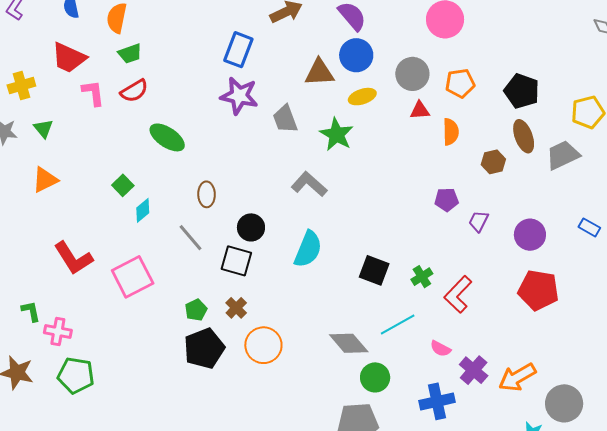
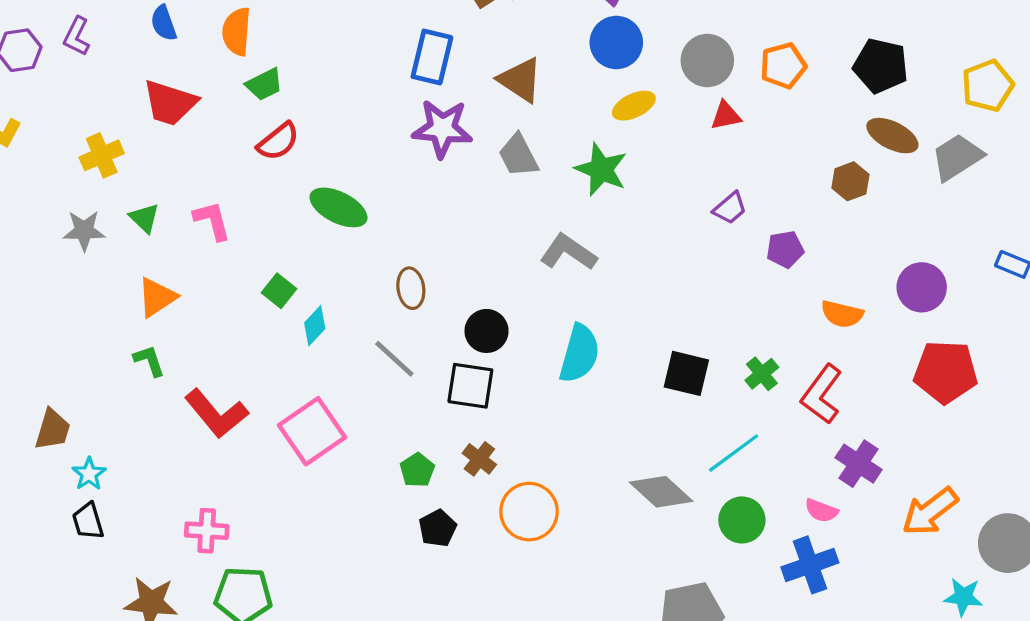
brown triangle: (319, 73) -> (520, 80), moved, turned 44
pink L-shape: (93, 93) -> (212, 221), moved
orange semicircle: (451, 132) -> (842, 314), moved, turned 112
brown ellipse: (524, 136) -> (892, 136), turned -36
purple trapezoid: (479, 221) -> (730, 208), moved, turned -150
green L-shape: (31, 311) -> (149, 361), moved
black pentagon: (204, 348) -> (438, 528), size x0.6
pink semicircle: (441, 349) -> (821, 511), moved
purple cross: (474, 370) -> (859, 464), moved
green circle: (375, 377) -> (742, 520), moved

